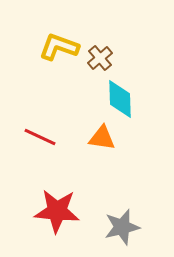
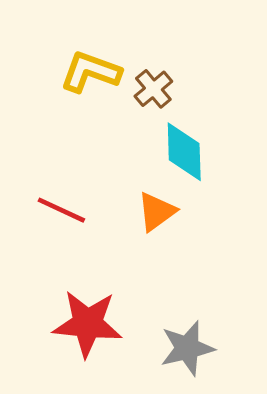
orange triangle: (102, 138) -> (157, 212), turned -44

